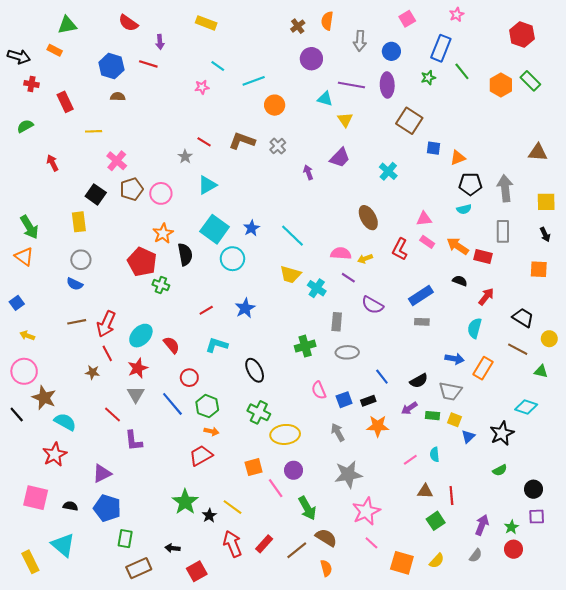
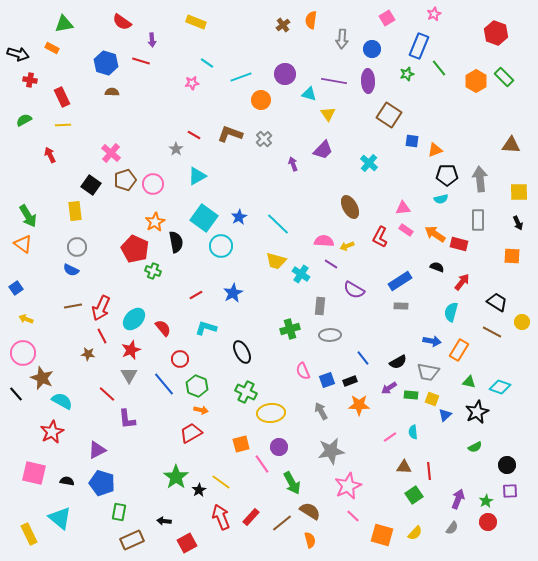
purple circle: (311, 59) -> (285, 74), moved
yellow line: (94, 131) -> (63, 125), moved
green triangle: (541, 371) -> (469, 382), moved

